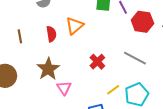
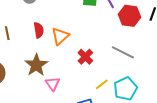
orange triangle: (74, 26) -> (60, 36), moved

